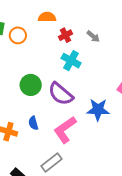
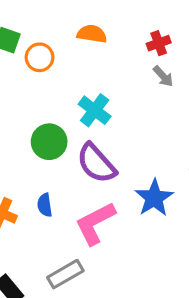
red cross: (66, 35) -> (159, 43), moved
cyan cross: (71, 61) -> (95, 110), moved
blue star: (98, 110) -> (154, 198), turned 30

